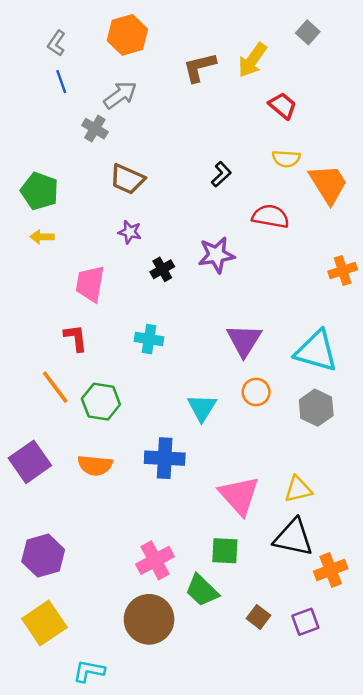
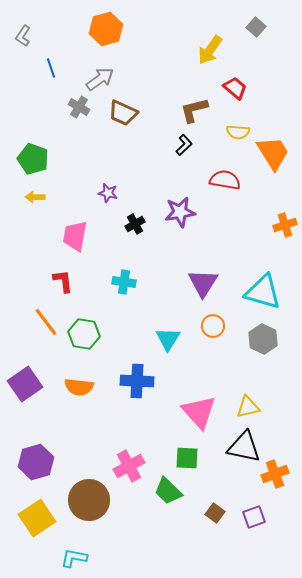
gray L-shape: (56, 43) -> (23, 36), moved
brown L-shape: (200, 67) -> (194, 110), moved
brown trapezoid: (127, 179) -> (123, 113), moved
brown circle: (149, 619) -> (89, 500), moved

